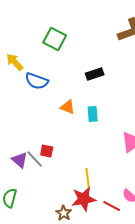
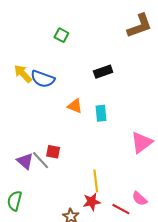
green square: (55, 39) -> (61, 35), size x0.6
yellow arrow: (15, 62) -> (23, 74), moved
red star: (84, 199) -> (92, 202), size x0.7

